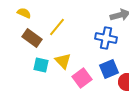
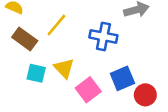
blue cross: (106, 38) -> (103, 36), moved

